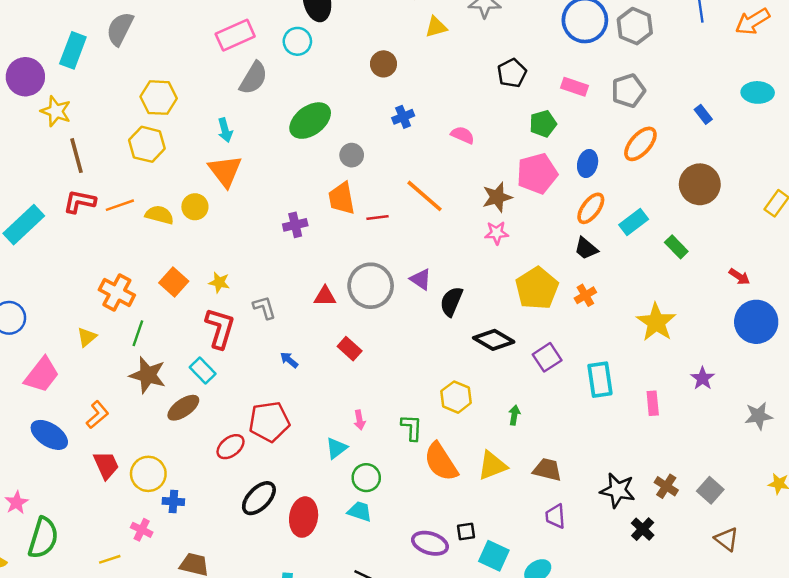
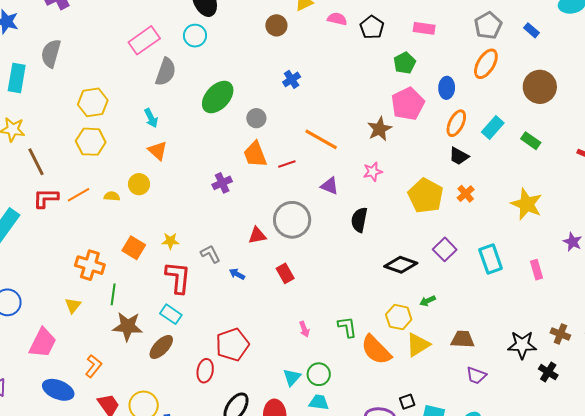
brown circle: (383, 64) -> (276, 25), moved
gray pentagon: (628, 91) -> (488, 26), moved
pink semicircle: (463, 135) -> (337, 19), moved
orange triangle: (225, 171) -> (158, 151), size x0.7
yellow semicircle: (159, 215) -> (112, 196), size x0.7
pink star: (497, 233) -> (373, 172), moved
purple triangle: (421, 279) -> (330, 186), moved
black diamond: (494, 340) -> (401, 265), moved
red rectangle: (350, 349) -> (285, 273), turned 30
blue arrow: (289, 360) -> (237, 274), moved
yellow hexagon: (456, 397) -> (399, 317), moved
green arrow: (514, 415) -> (428, 301), turned -112
red ellipse: (231, 447) -> (205, 371), turned -30
cyan triangle: (336, 448) -> (292, 377), moved
purple trapezoid: (555, 516) -> (476, 375), turned -55

